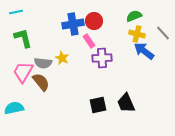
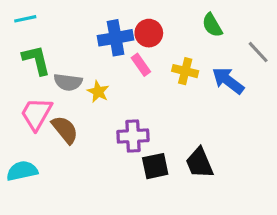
green semicircle: (134, 16) -> (212, 25), turned -98
yellow cross: (137, 34) -> (185, 71), moved
purple cross: (102, 58) -> (133, 136), moved
gray semicircle: (43, 63) -> (68, 82), moved

